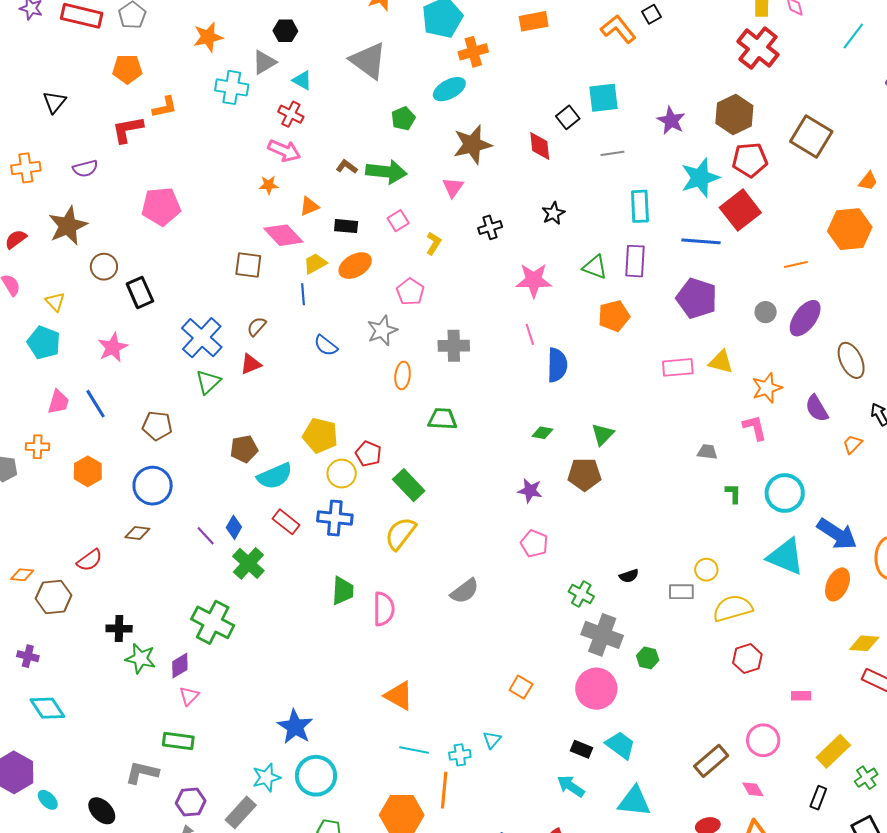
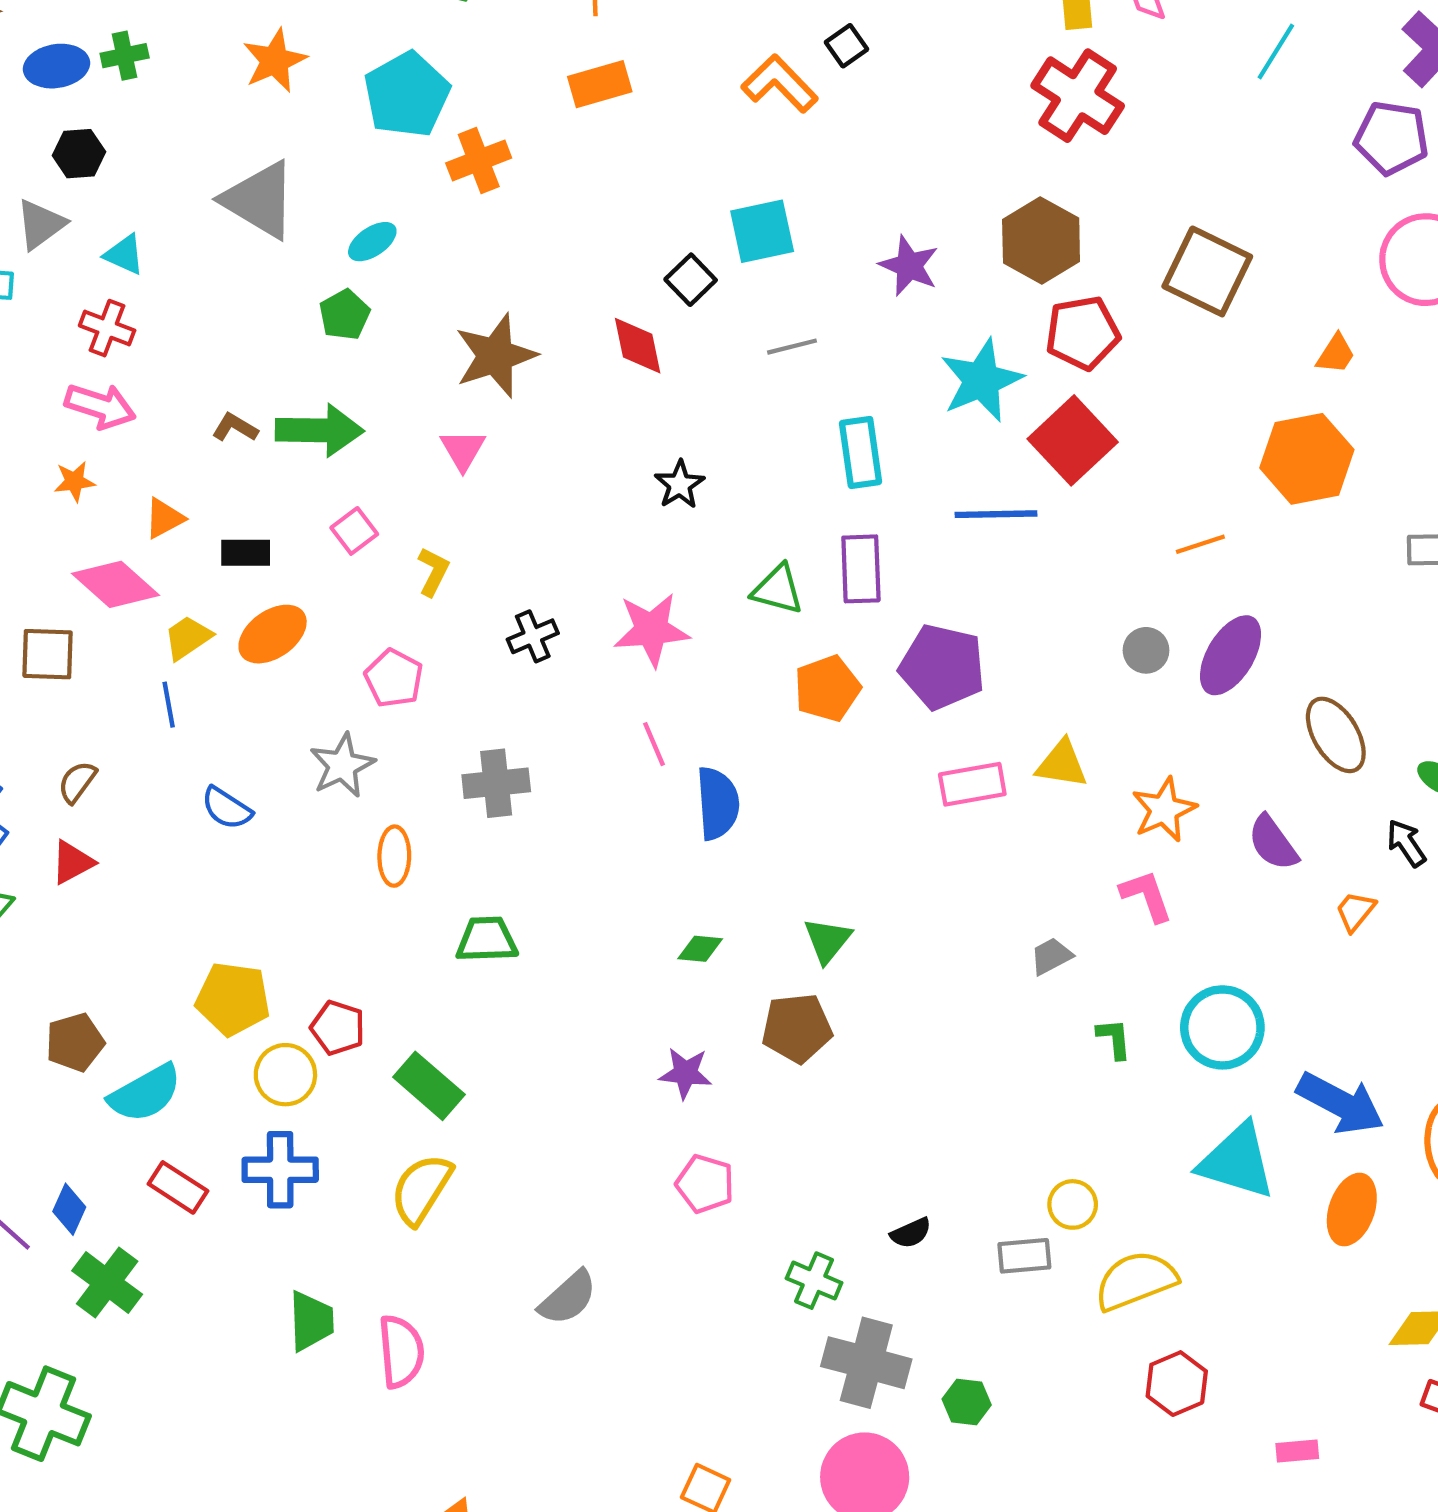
cyan ellipse: (449, 89) -> (372, 242), moved, size x0.7
black cross: (490, 227) -> (533, 636), moved
purple pentagon: (697, 298) -> (942, 667), moved
gray trapezoid: (707, 452) -> (1051, 956), turned -30

